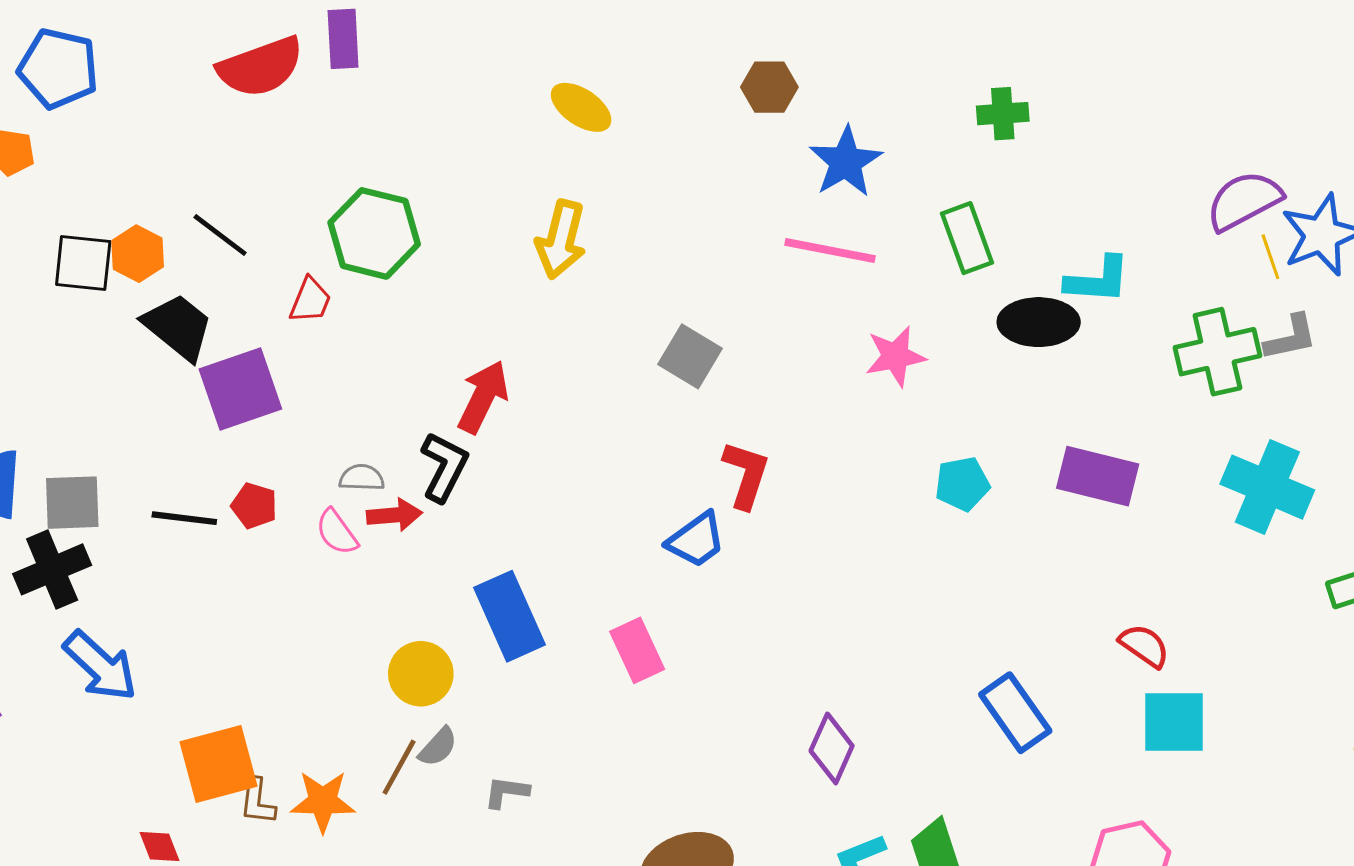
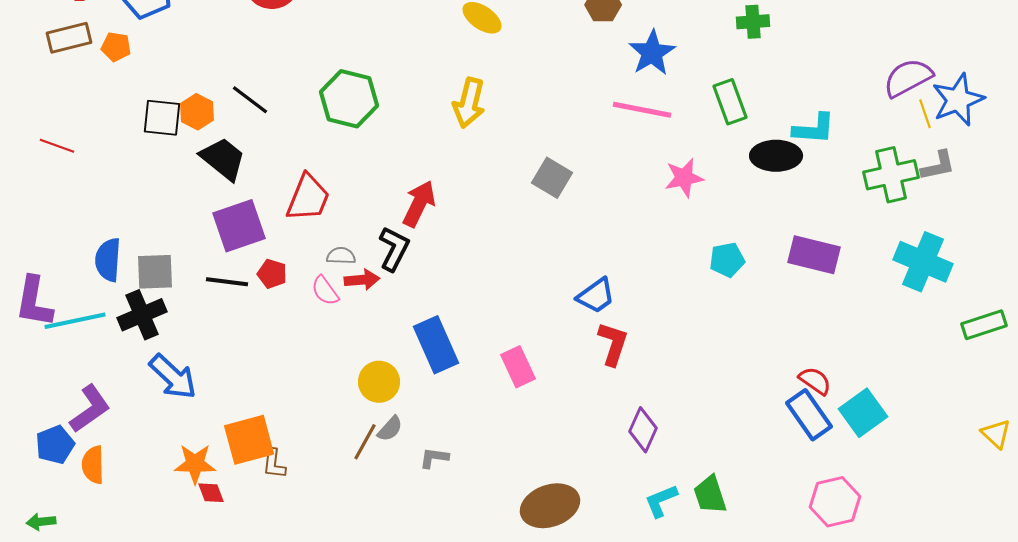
red trapezoid: (310, 300) -> (308, 198), moved, size x1.6
purple square: (240, 389) -> (239, 226), moved
red L-shape: (746, 475) -> (613, 344), moved
blue trapezoid: (696, 540) -> (596, 296), moved
red semicircle: (1144, 646) -> (815, 381), moved
blue rectangle: (1015, 713) -> (809, 415), moved
cyan square: (1174, 722) -> (863, 413), turned -36
orange star: (323, 801) -> (195, 464), moved

